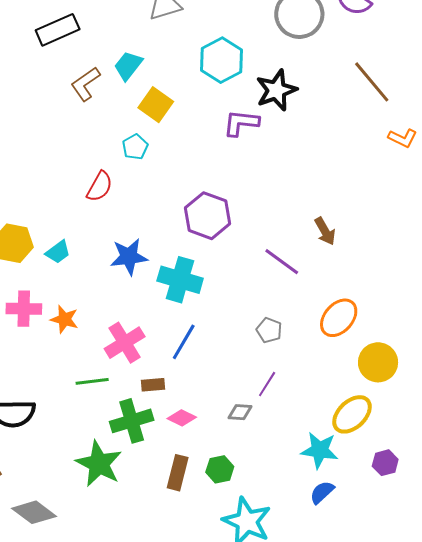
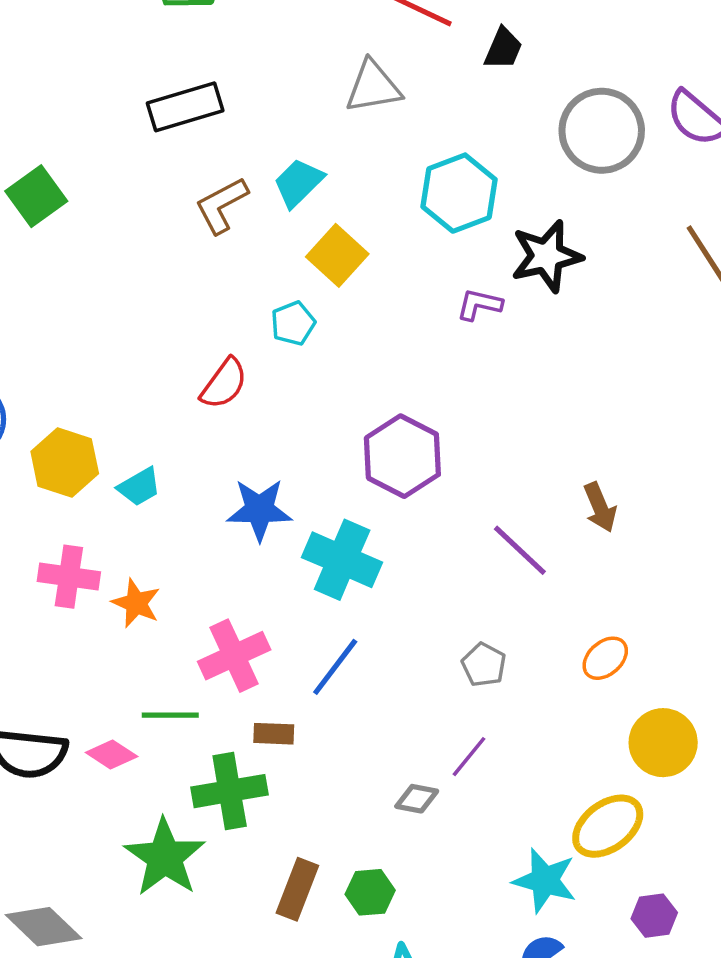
purple L-shape: (241, 123) -> (479, 305), size x0.7
orange ellipse: (339, 318) -> (605, 658), size x0.7
pink diamond: (182, 418) -> (112, 754), moved

